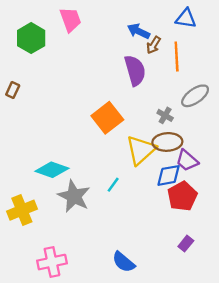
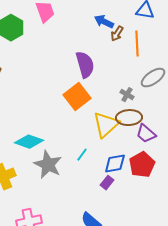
purple semicircle: (135, 70) -> (85, 65), moved
blue diamond: (169, 175) -> (115, 164), moved
purple rectangle: (186, 244) -> (107, 183), moved

